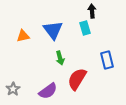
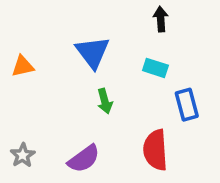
cyan rectangle: (85, 28) -> (155, 68), moved, turned -56
orange triangle: (23, 36) -> (23, 66), moved
red semicircle: (77, 79) -> (155, 150), moved, turned -35

